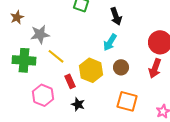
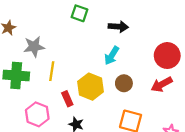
black arrow: (116, 16) -> (118, 27), turned -66
yellow line: (56, 56) -> (52, 71), turned 60
red arrow: (155, 68) -> (162, 84), turned 42

